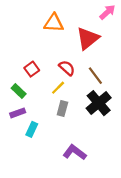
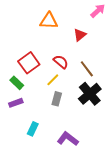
red triangle: (88, 38) -> (80, 35), size x0.6
red square: (32, 69) -> (29, 63), size x1.5
cyan rectangle: (32, 129) -> (33, 129), moved

